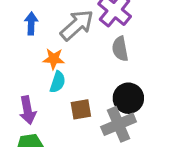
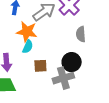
gray semicircle: (120, 49) -> (81, 34), moved
orange star: (54, 59) -> (27, 32), size x1.5

